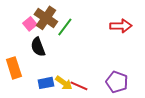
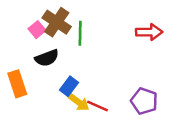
green line: (65, 27) -> (80, 33), turned -36
black semicircle: (38, 47) -> (47, 58), turned -90
blue rectangle: (46, 83) -> (69, 86), moved, turned -42

